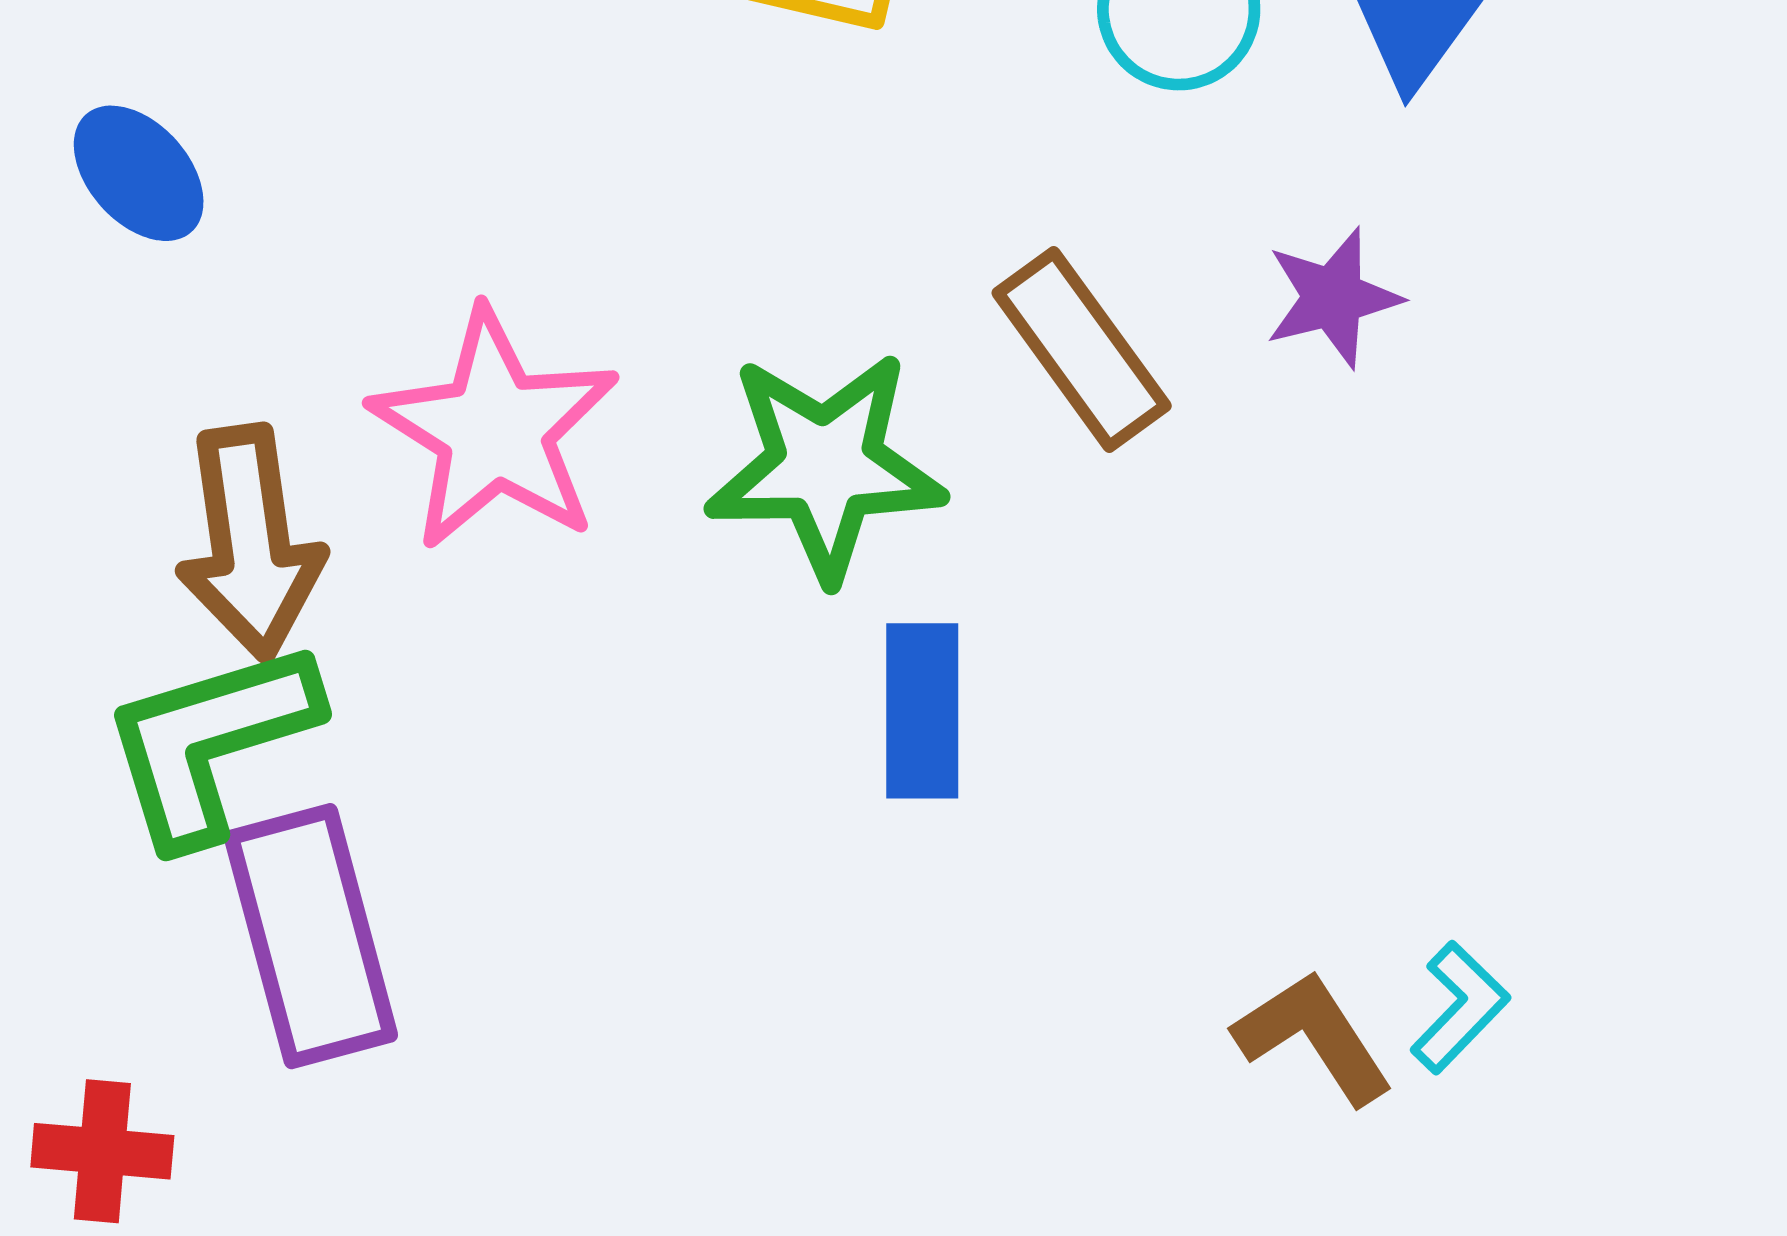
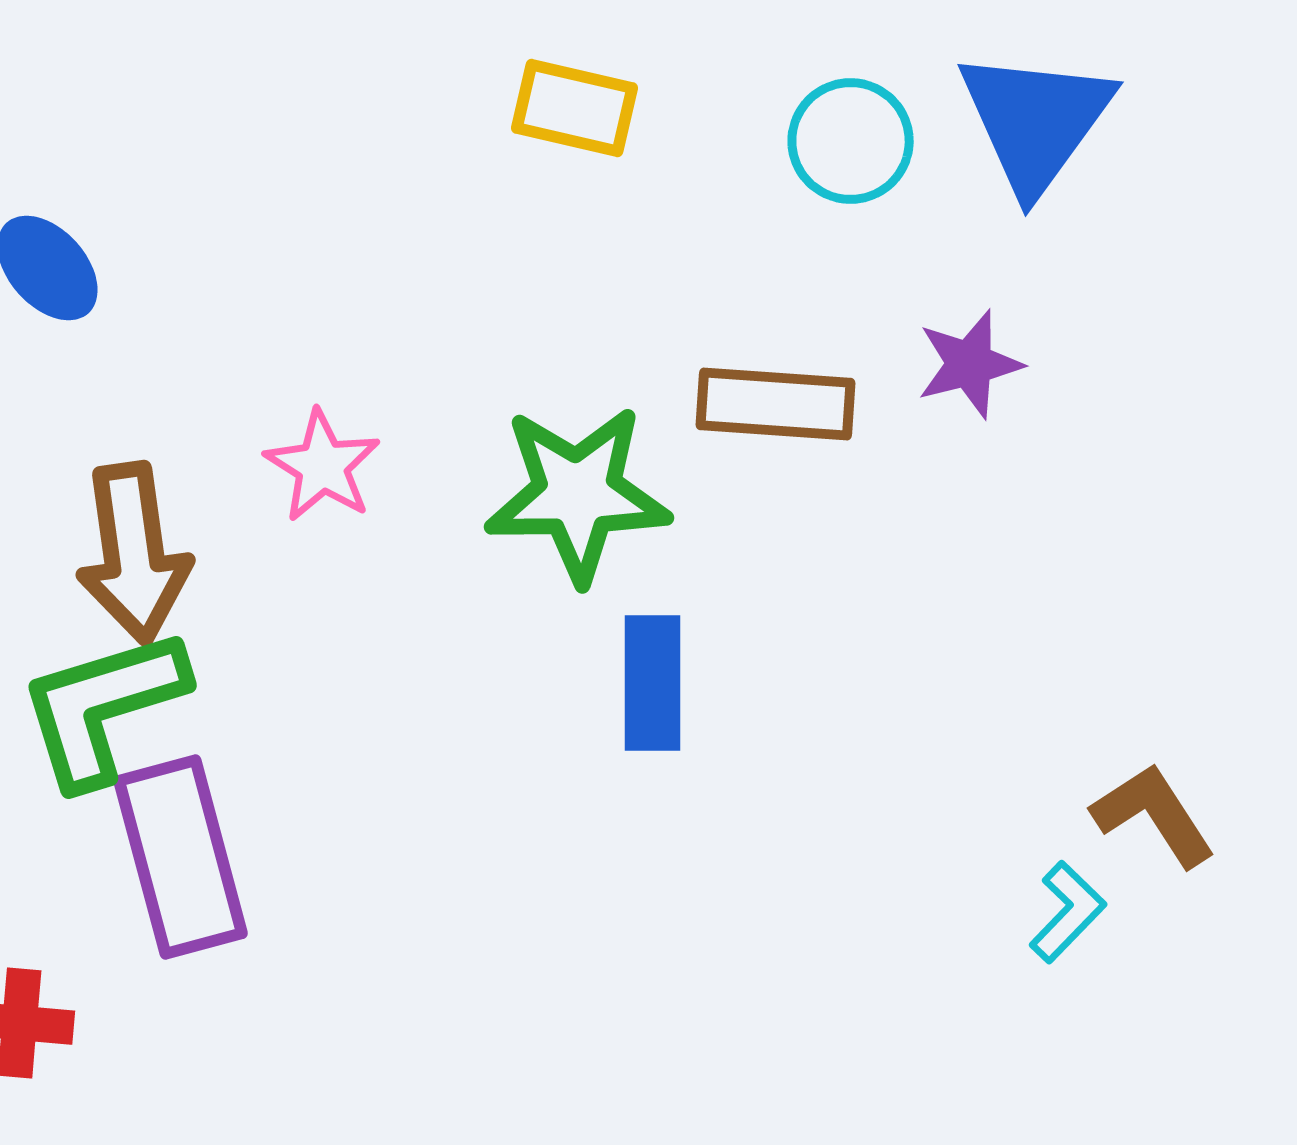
brown rectangle: (1082, 349) -> (776, 404), turned -50
pink star: (495, 430) -> (323, 466), size x0.6
brown L-shape: (1313, 1037) -> (1154, 815), moved

